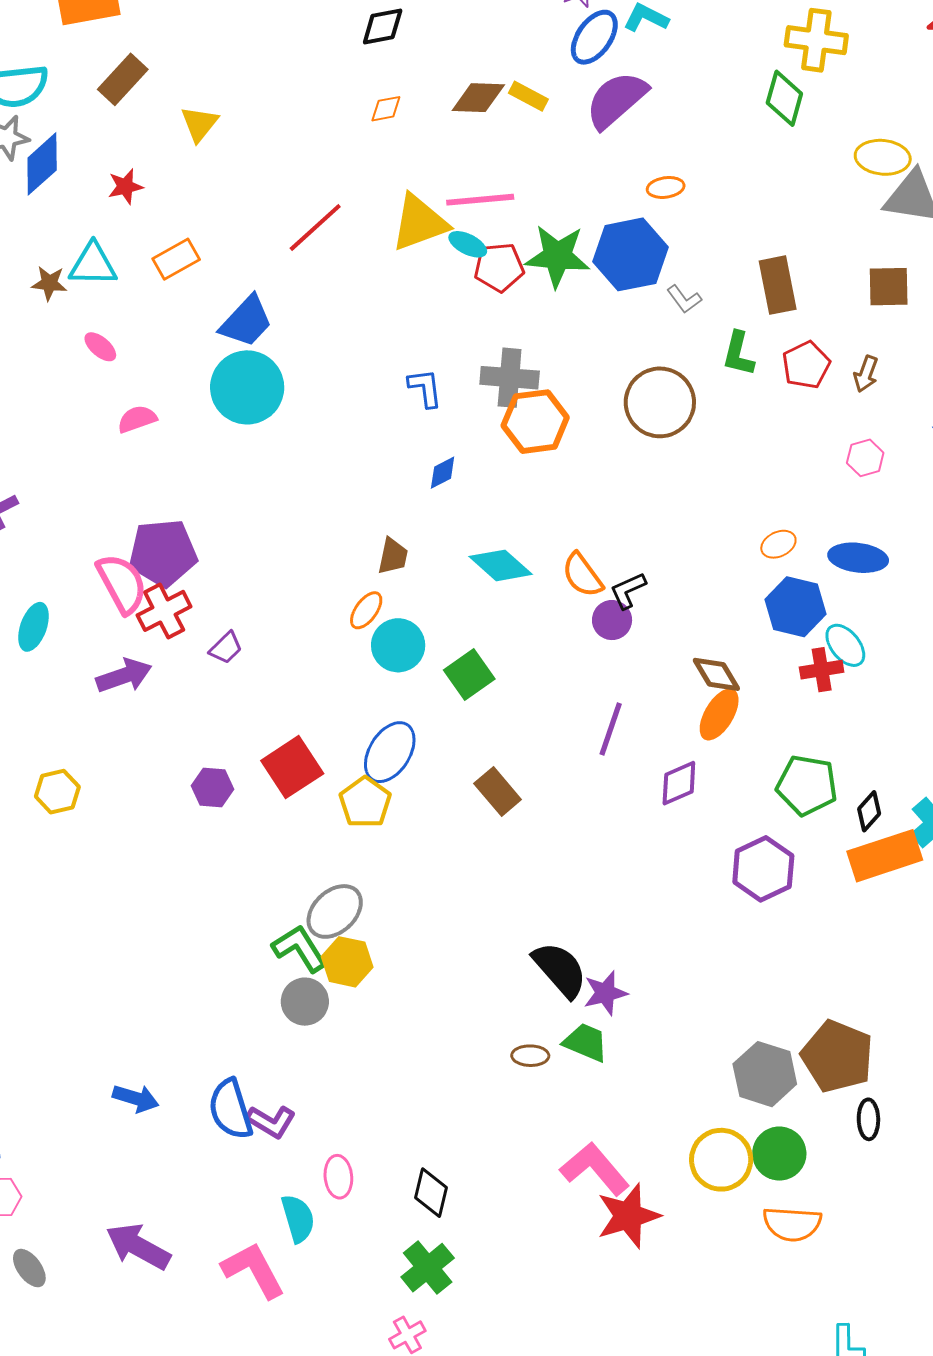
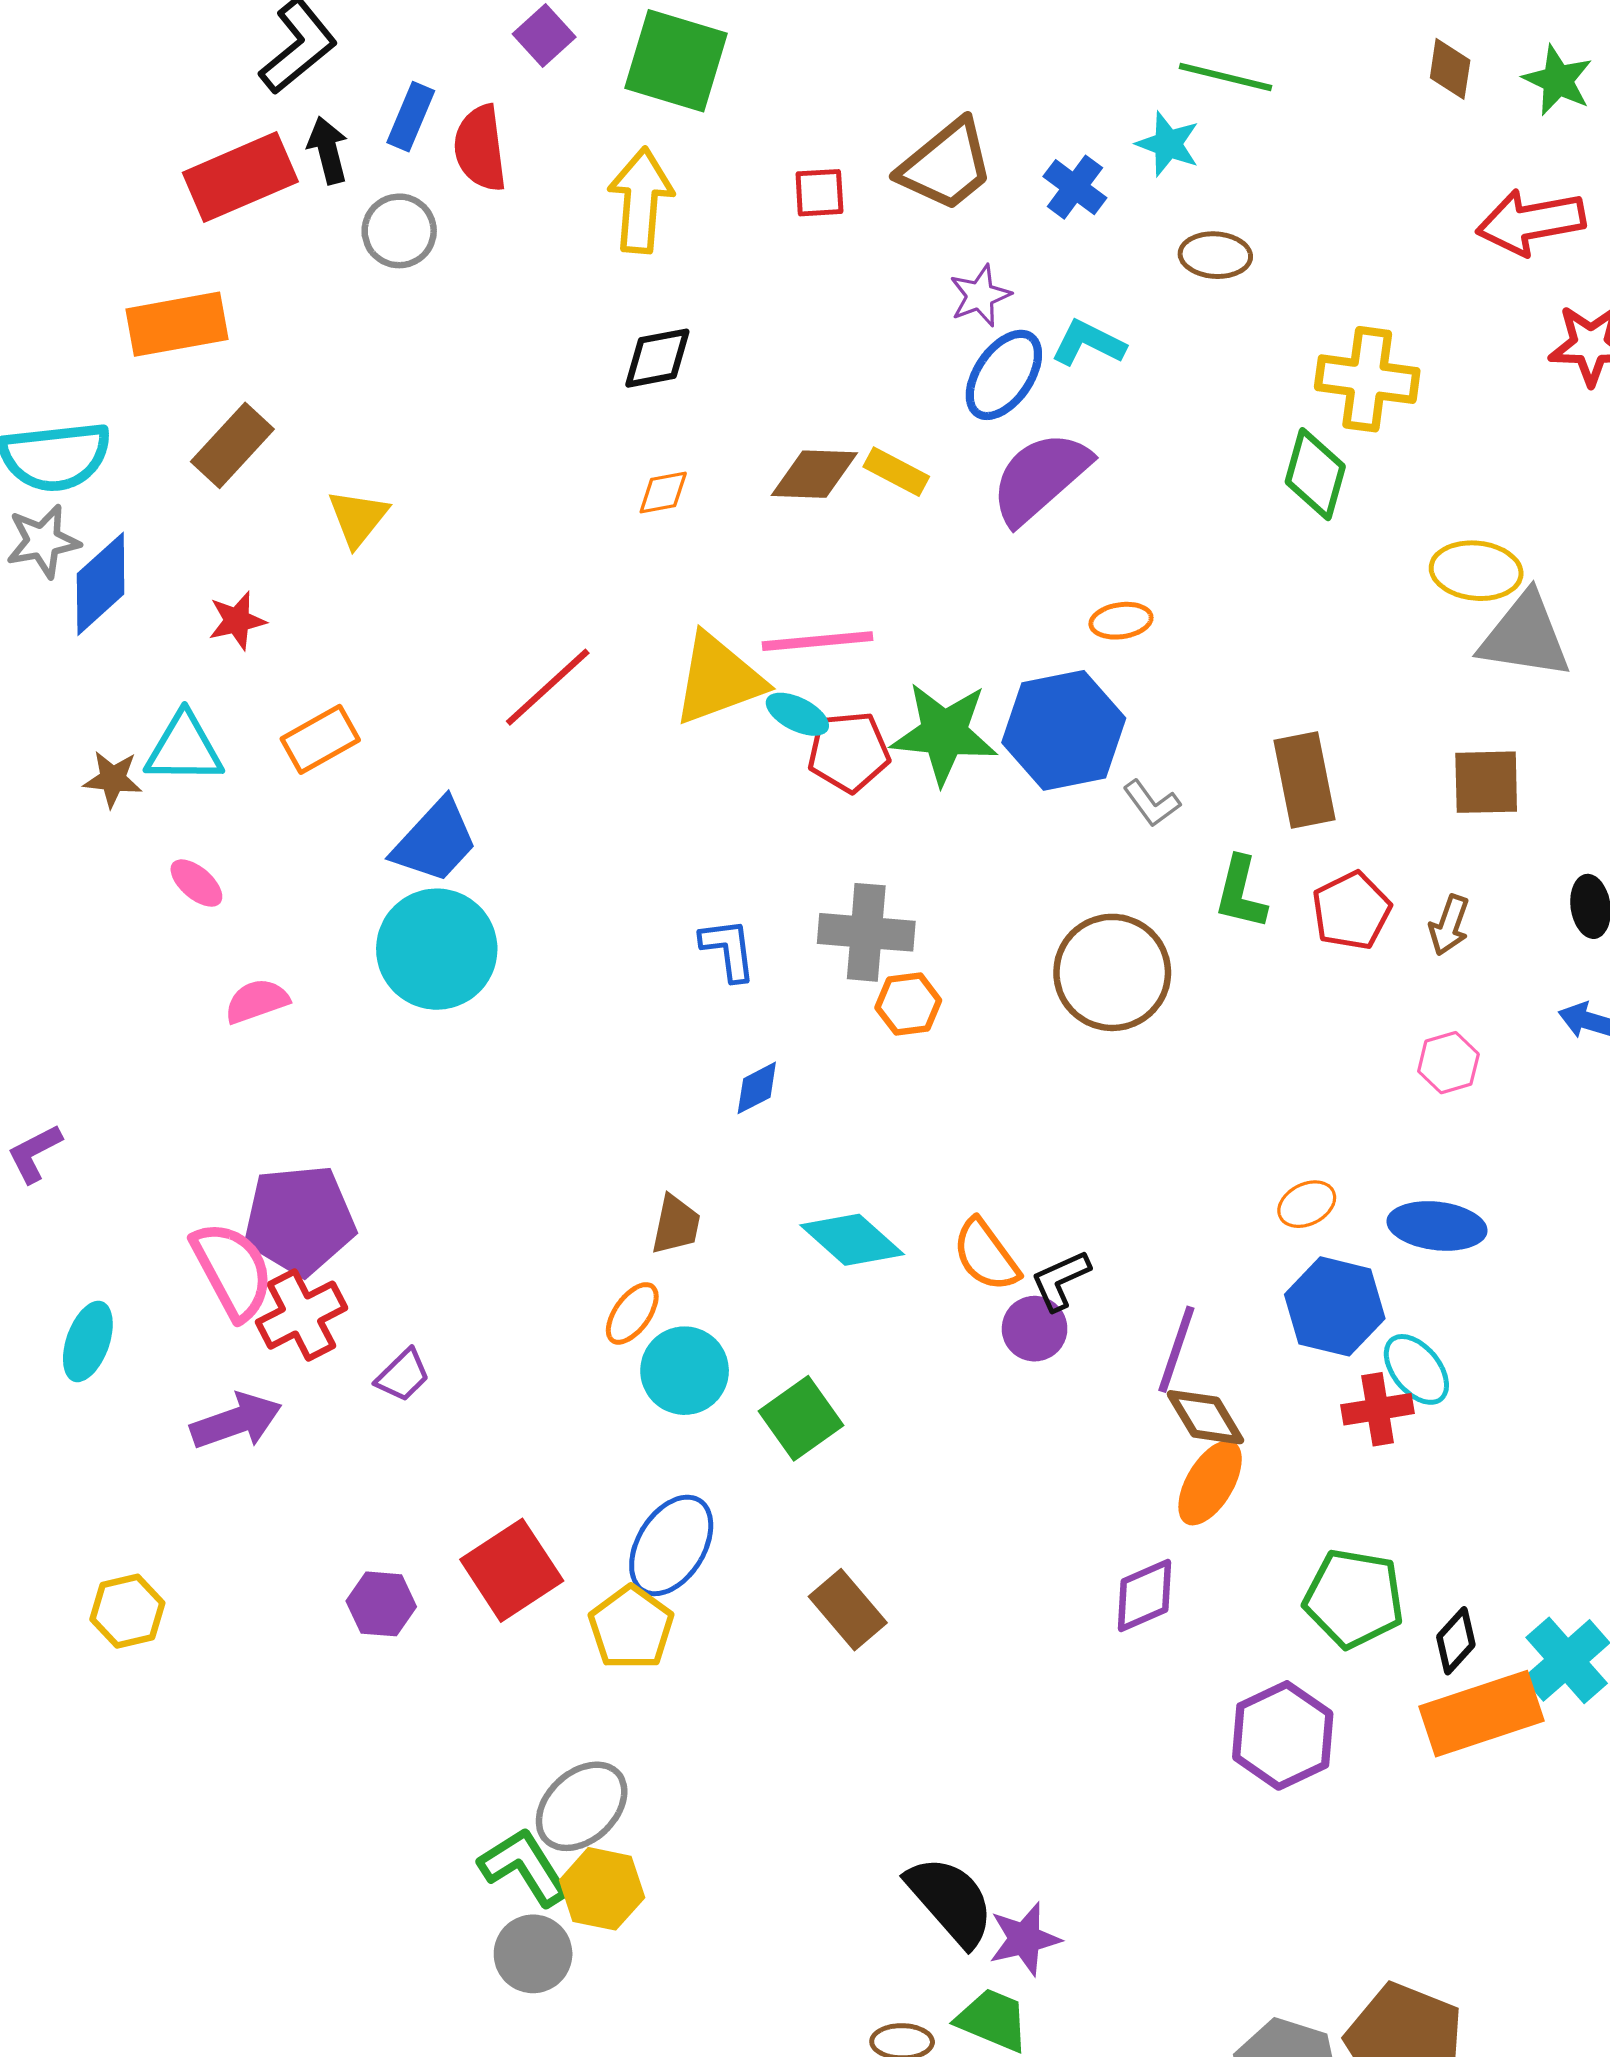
orange hexagon: (535, 422) -> (908, 1004), size x0.6
purple line: (611, 729) -> (1176, 1349), moved

